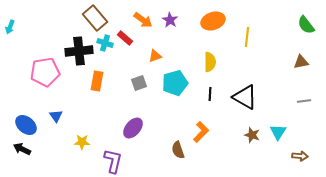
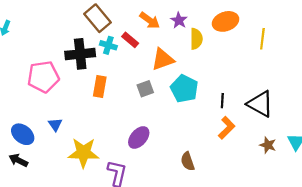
orange triangle: (155, 56) -> (163, 59), size x1.6
yellow semicircle: (210, 62) -> (196, 39), moved
cyan pentagon: (175, 83) -> (184, 89), turned -30
orange L-shape: (201, 132) -> (227, 128), moved
yellow star: (82, 142) -> (83, 153), size x1.8

